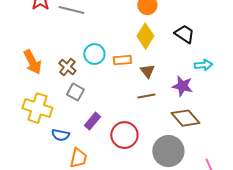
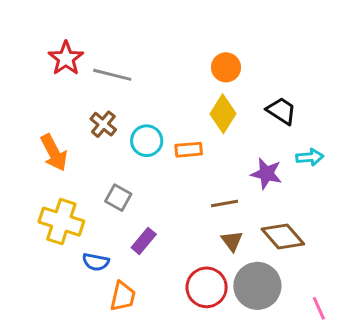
brown cross: (67, 67) -> (103, 124), moved
brown triangle: (147, 71) -> (232, 241), moved
purple star: (182, 86) -> (266, 174), moved
red circle: (124, 135) -> (207, 287), moved

